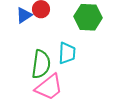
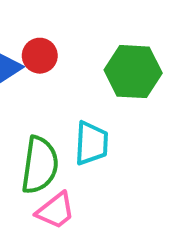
pink trapezoid: (49, 87) -> (56, 211), size x0.7

